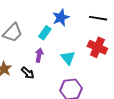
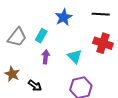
cyan rectangle: (45, 33) -> (41, 36), moved
black arrow: (28, 73) -> (35, 86), moved

